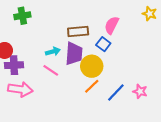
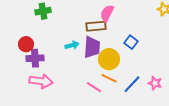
pink semicircle: (112, 25) -> (107, 13), moved
blue square: (103, 44) -> (131, 42), moved
pink line: (51, 70) -> (94, 87), moved
orange line: (92, 86) -> (109, 78), turned 70

